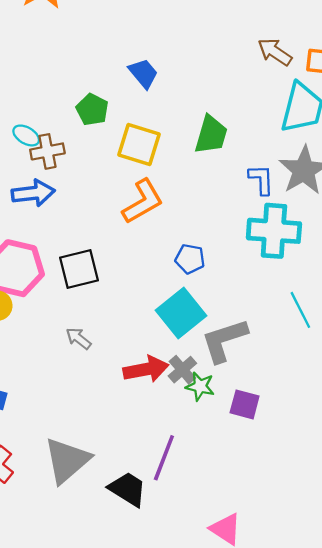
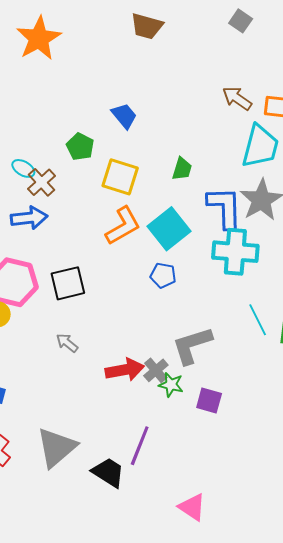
green trapezoid: (211, 135) -> (182, 169), size x0.7
brown cross: (47, 151) -> (42, 182), turned -32
blue L-shape: (261, 180) -> (225, 208), size x1.6
cyan square: (181, 313) -> (169, 229), moved

